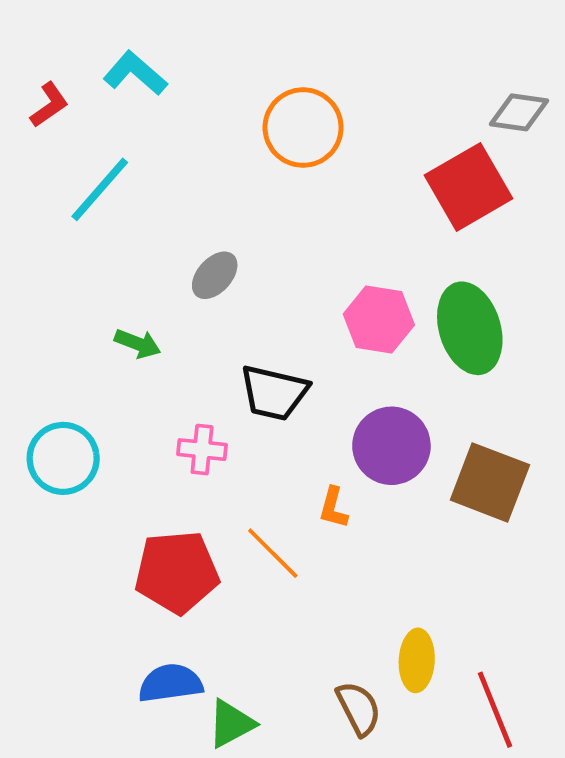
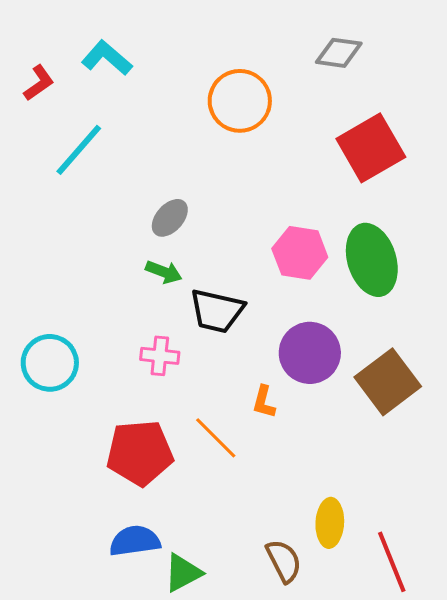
gray diamond: (519, 112) -> (339, 53), moved
green arrow: (138, 343) -> (164, 272), moved
brown square: (490, 482) -> (388, 382), turned 32

